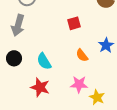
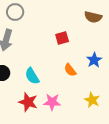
pink star: (79, 84) -> (52, 102), moved
yellow star: (97, 97) -> (92, 100), moved

